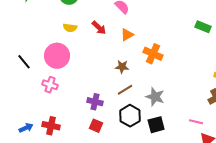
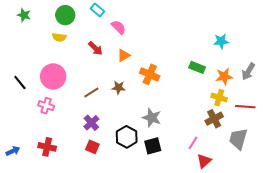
green rectangle: (203, 27) -> (197, 67), moved
yellow semicircle: (70, 28) -> (59, 37), moved
brown line: (125, 90) -> (91, 93), moved
purple cross: (95, 102) -> (91, 123), turned 35
pink line: (196, 122) -> (193, 143), turned -72
blue arrow: (26, 128) -> (13, 151), moved

